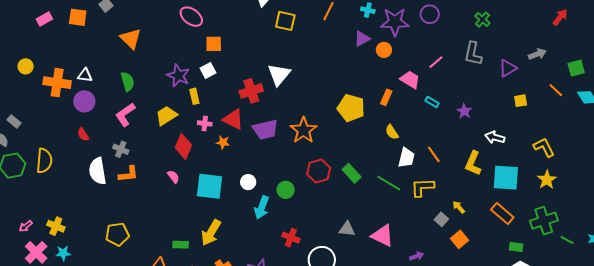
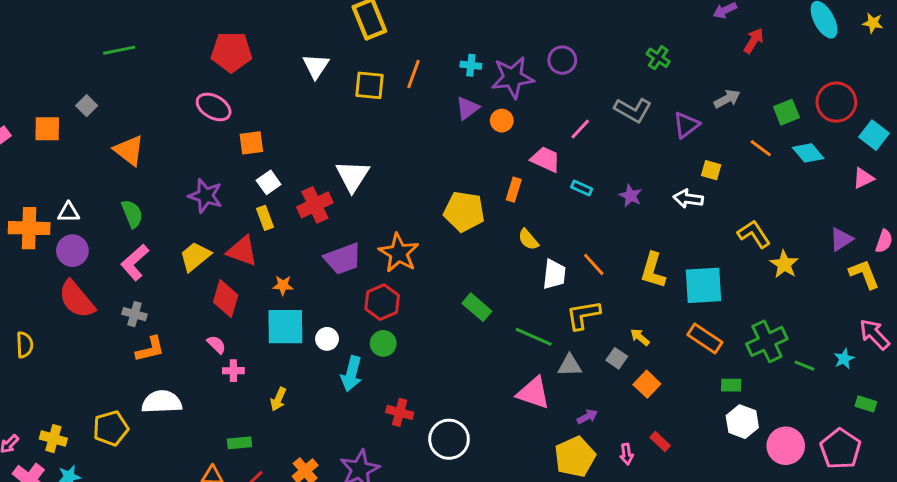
green cross: (482, 20) -> (658, 58), moved
yellow square: (285, 21) -> (370, 85), moved
gray L-shape: (473, 54) -> (633, 110), turned -65
white square: (208, 71) -> (269, 182), moved
yellow rectangle: (194, 96) -> (265, 218), moved
yellow square: (521, 101) -> (711, 170), turned 32
red triangle: (233, 119) -> (242, 251), moved
pink cross: (205, 123) -> (233, 371), moved
red semicircle: (83, 134) -> (77, 299), size x2.0
white arrow: (495, 137) -> (688, 199), moved
yellow semicircle: (44, 161) -> (25, 345), size x0.7
white semicircle: (97, 171) -> (162, 402), moved, turned 104
red hexagon: (319, 171) -> (382, 302), moved
yellow star: (547, 180) -> (784, 264), moved
green line: (389, 183) -> (534, 337), moved
cyan square: (210, 186) -> (285, 327), moved
gray triangle: (347, 229) -> (570, 365), moved
yellow arrow: (211, 233) -> (278, 399), moved, size x0.6
yellow pentagon: (117, 234) -> (111, 428), moved

